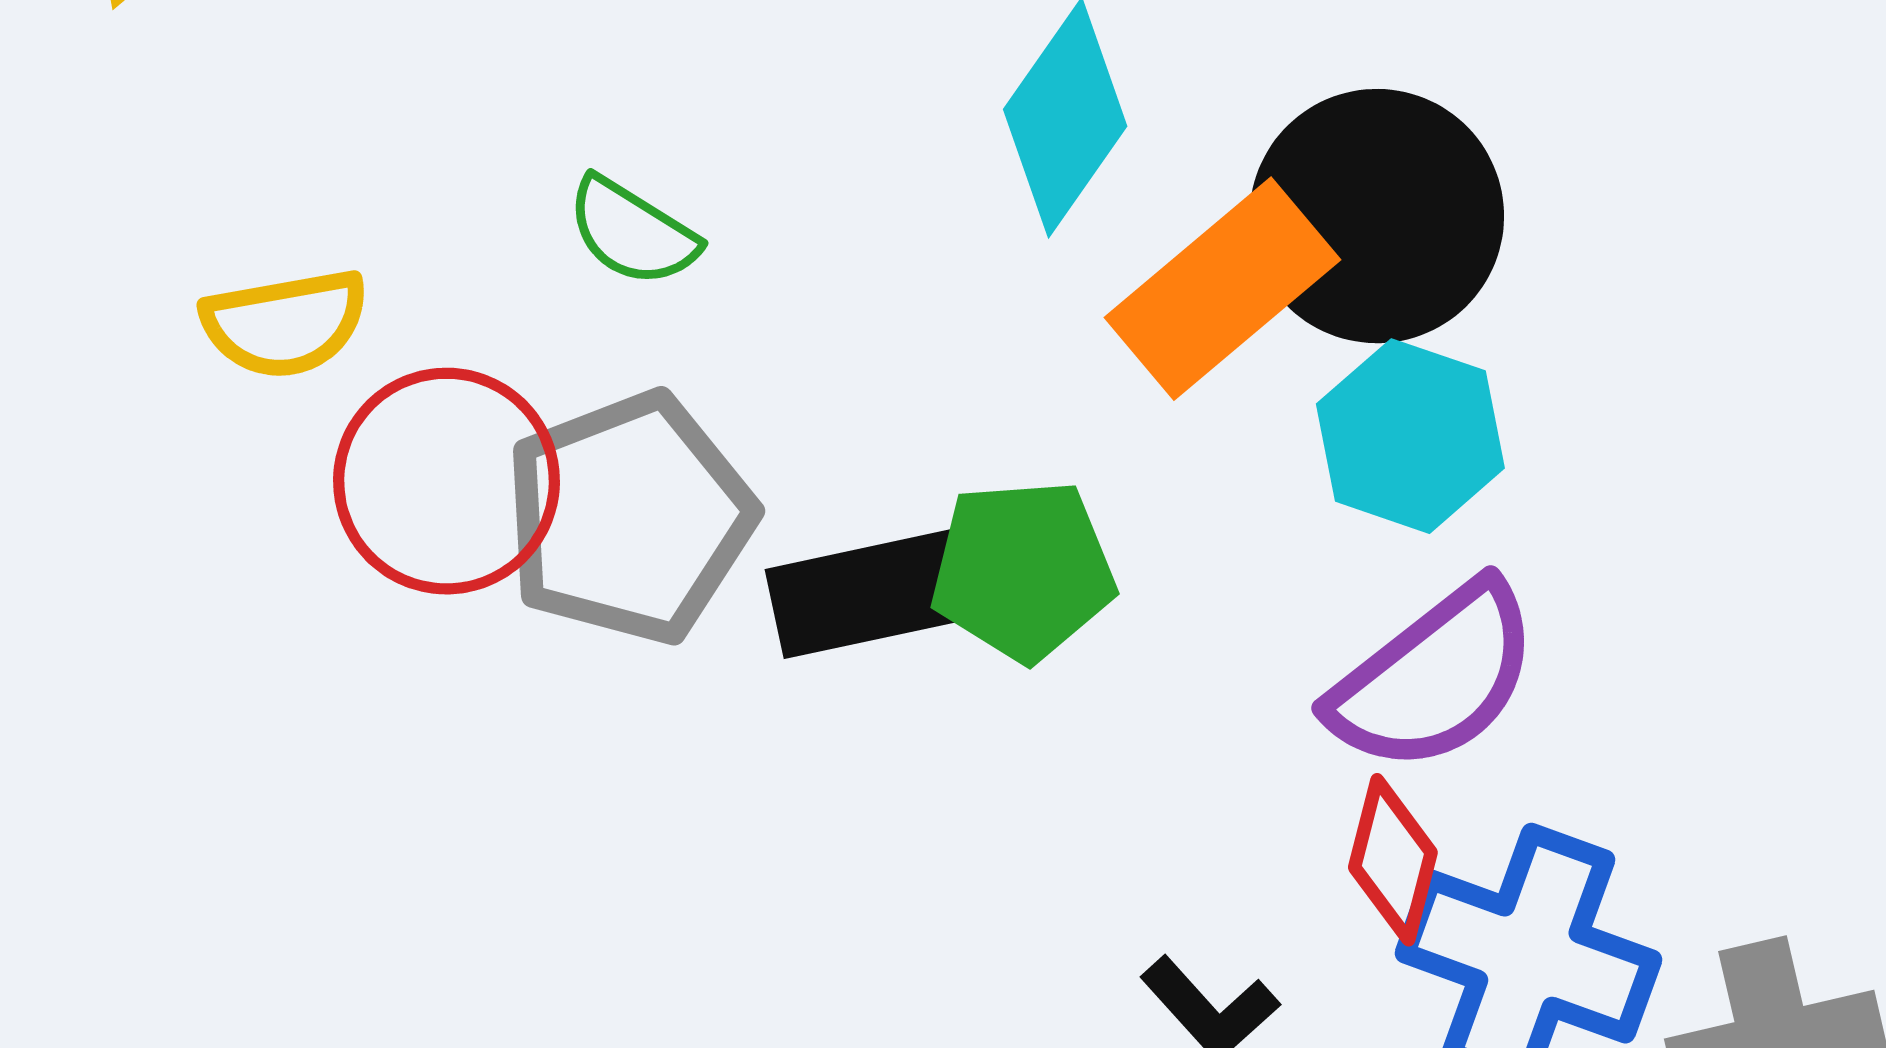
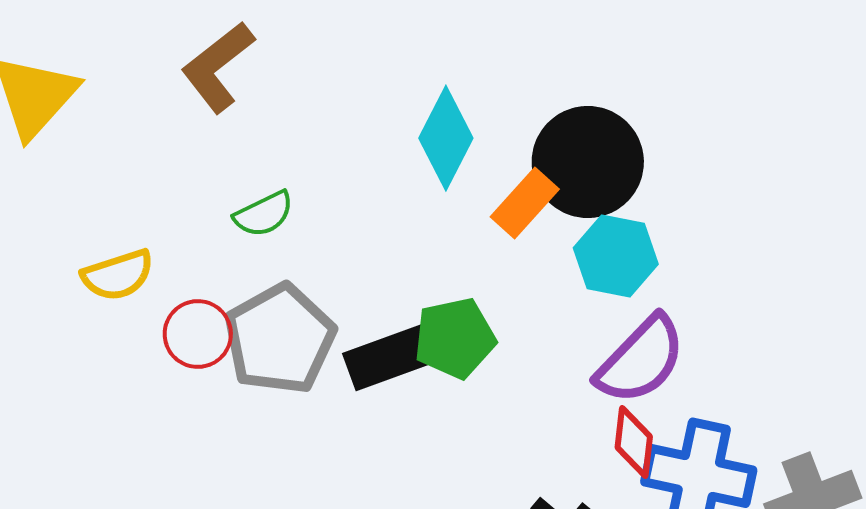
green semicircle: (632, 232) -> (264, 214), turned -50
orange rectangle: (1222, 289) -> (525, 203), size x0.7
red circle: (446, 481) -> (198, 334), size x0.7

